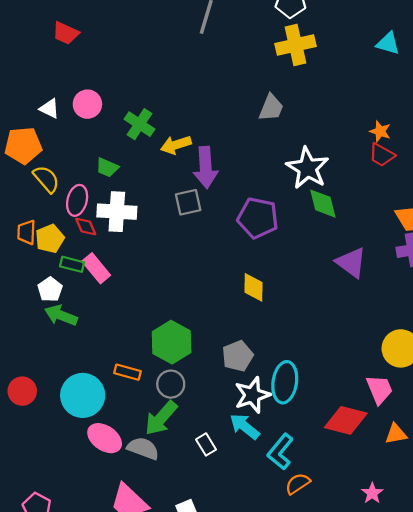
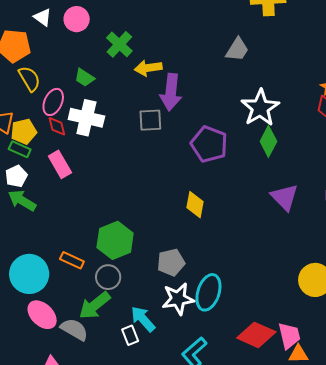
green diamond: (323, 204) -> (268, 141), turned 32
green rectangle: (72, 264) -> (20, 149), moved
pink trapezoid: (379, 389) -> (289, 336), moved
cyan arrow: (245, 426) -> (143, 319), moved

